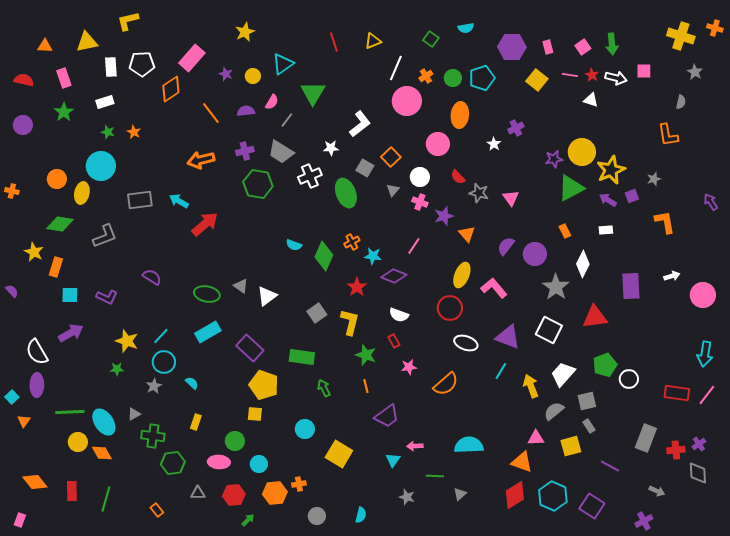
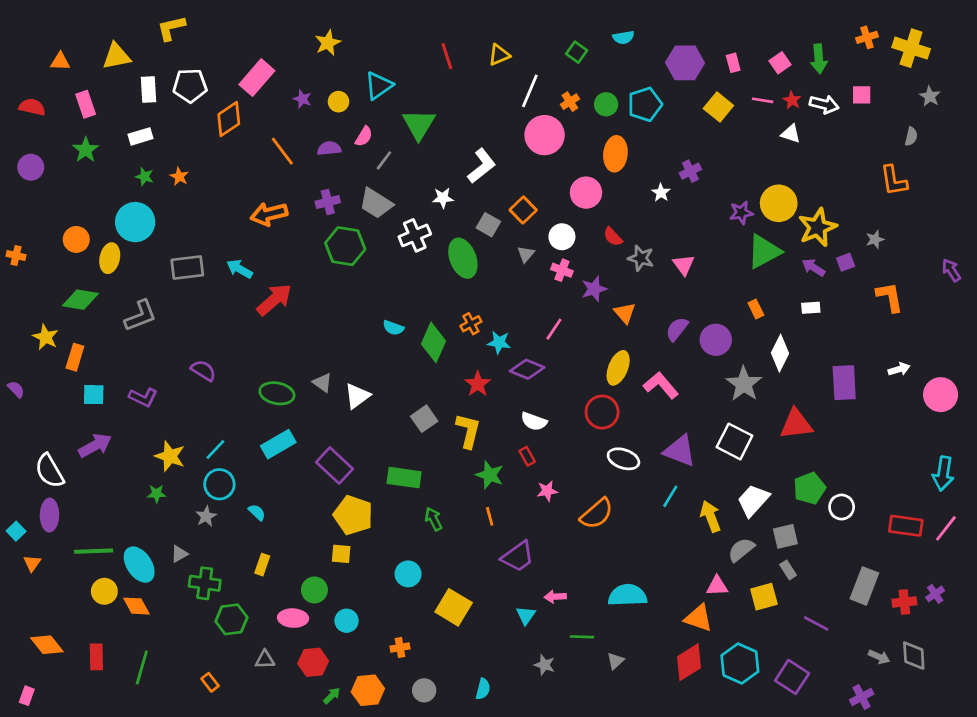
orange cross: (715, 28) -> (867, 37), moved, turned -35
gray diamond: (698, 473) -> (914, 656), moved
orange hexagon: (275, 493) -> (368, 690), moved

